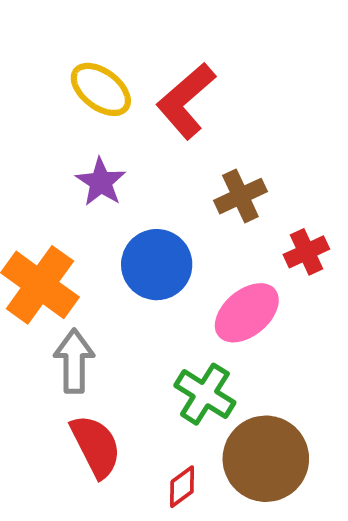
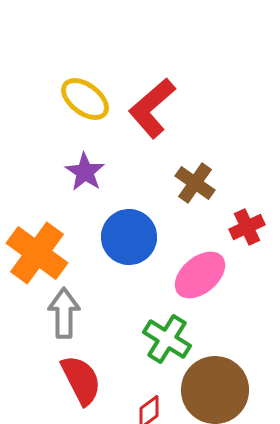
brown cross: (240, 196) -> (195, 183), turned -30

